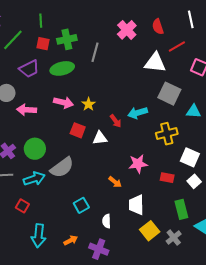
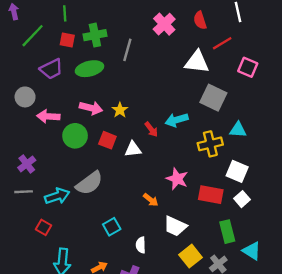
cyan triangle: (194, 111) -> (238, 130), moved
green circle: (35, 149) -> (75, 136), moved
pink star: (138, 164) -> (177, 179), turned 30
red rectangle: (167, 178) -> (211, 195), size x1.5
white trapezoid: (136, 205) -> (175, 226), turned -65

